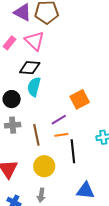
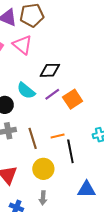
black diamond: (30, 68) -> (50, 70), moved
cyan semicircle: (34, 87) -> (26, 91), turned -60
purple line: (59, 120) -> (52, 94), moved

